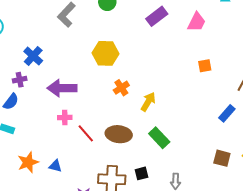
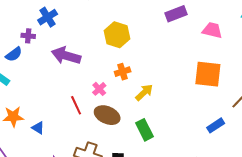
pink trapezoid: (197, 22) -> (212, 30), turned -120
orange square: (205, 66) -> (208, 74), size x2.0
pink cross: (65, 117) -> (99, 89), moved, turned 32

